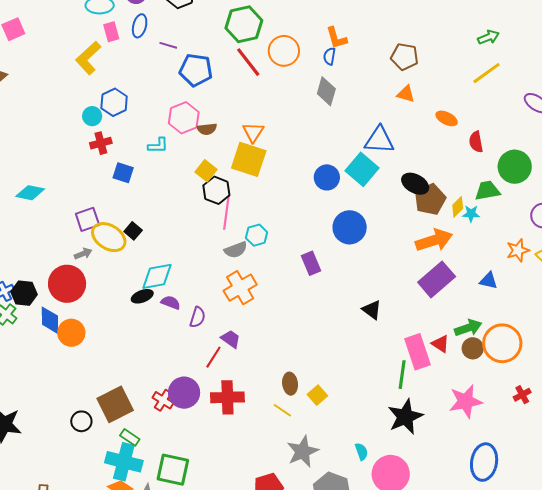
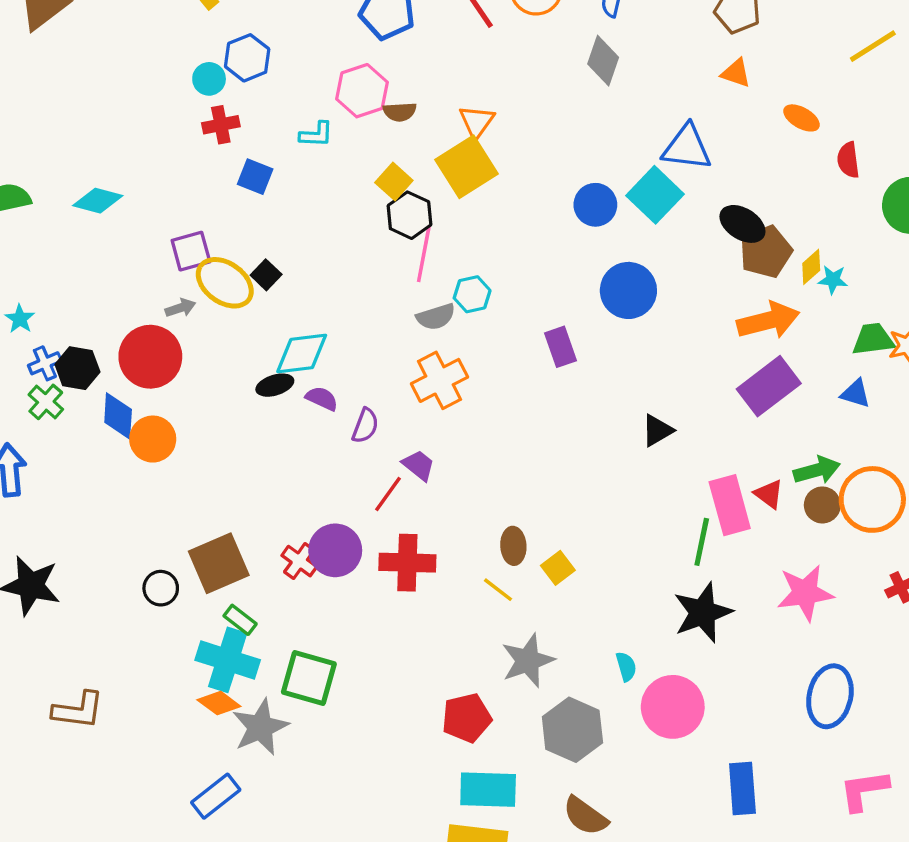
yellow square: (249, 159) -> (466, 167), turned 36
green trapezoid: (487, 191) -> (873, 339), moved
black triangle: (372, 310) -> (657, 431), turned 50

